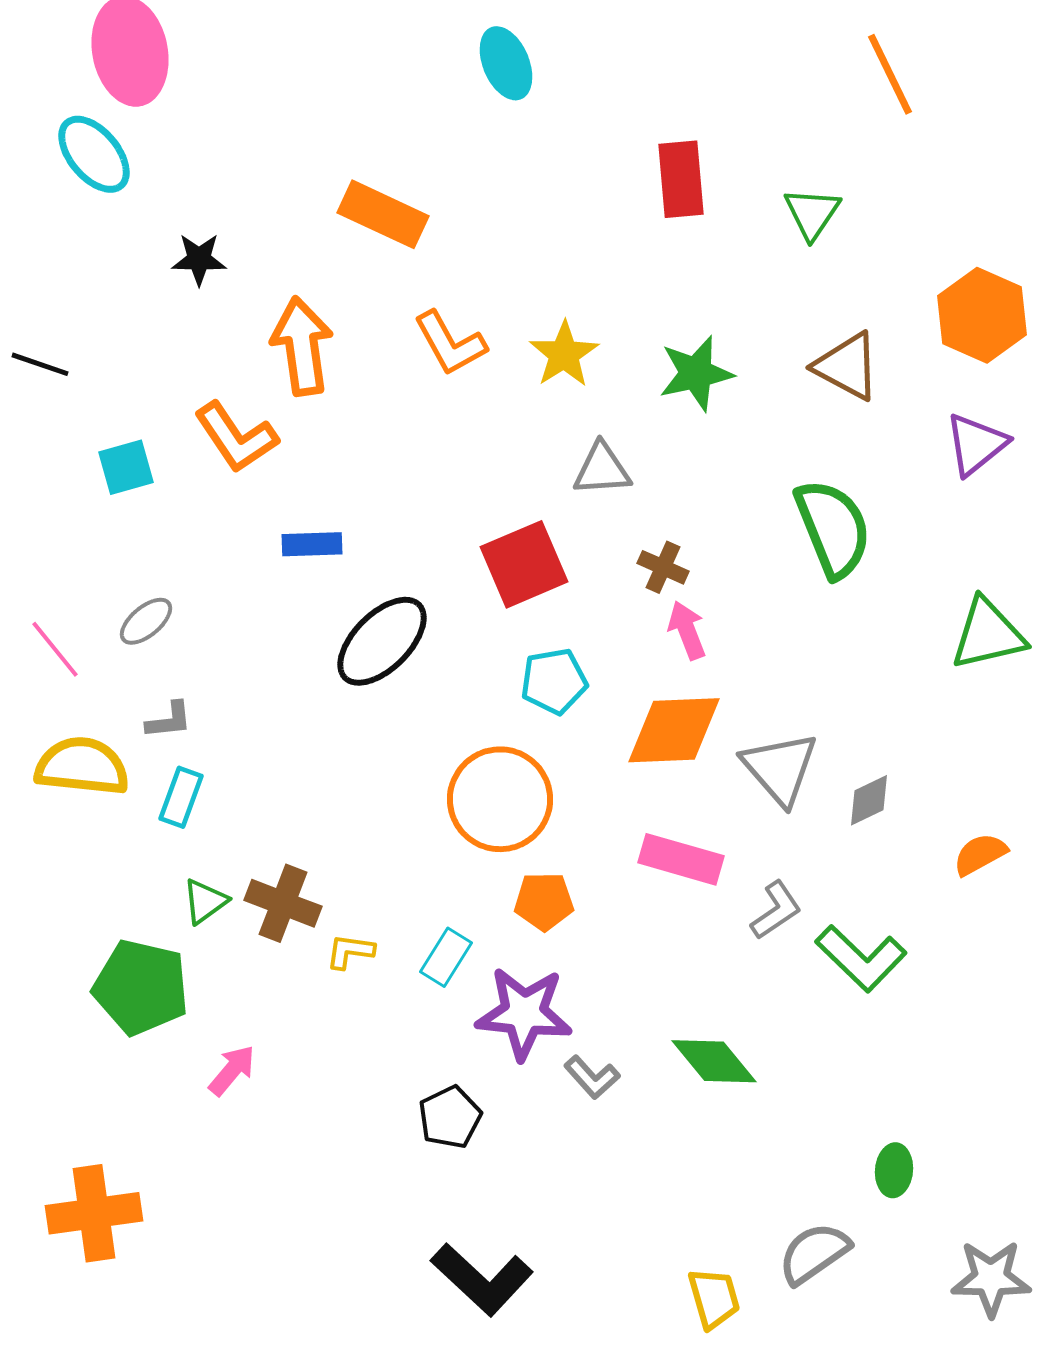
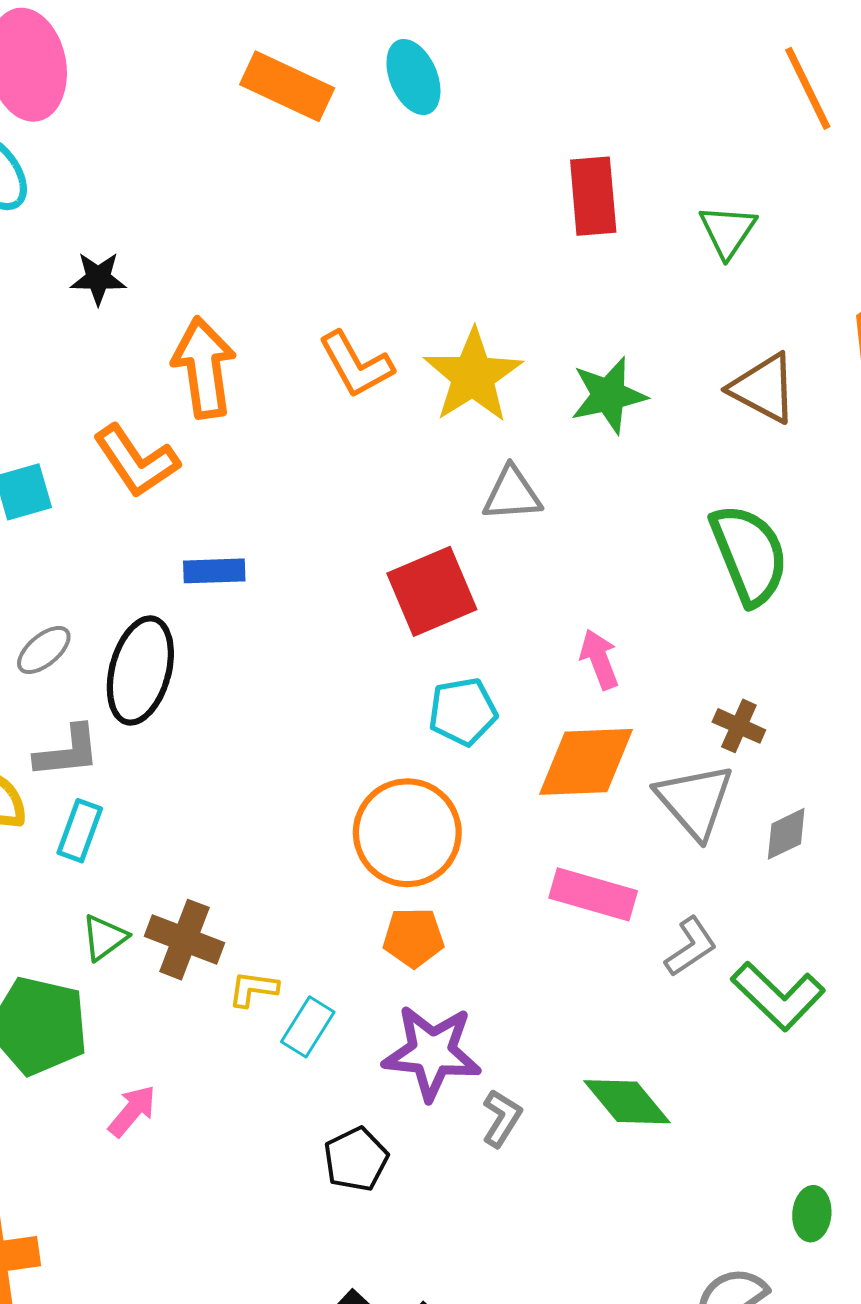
orange rectangle: (383, 214) -> (287, 86), moved
yellow star: (564, 354) -> (473, 376), size x1.4
brown cross: (663, 567) -> (739, 726), moved
black ellipse: (382, 641) -> (140, 671), moved, turned -30
gray L-shape: (169, 720) -> (67, 752), size x1.4
orange pentagon: (544, 901) -> (413, 937), moved
cyan rectangle: (446, 957) -> (308, 1027), moved
gray L-shape: (592, 1077) -> (502, 1118), turned -106

